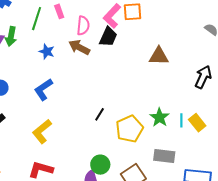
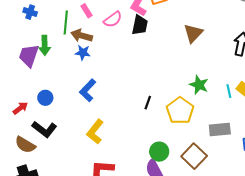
pink semicircle: (83, 26) -> (113, 19), turned 60
brown arrow: (79, 47) -> (82, 36), moved
brown triangle: (159, 56) -> (193, 33), turned -35
green star: (160, 117) -> (199, 85), moved

